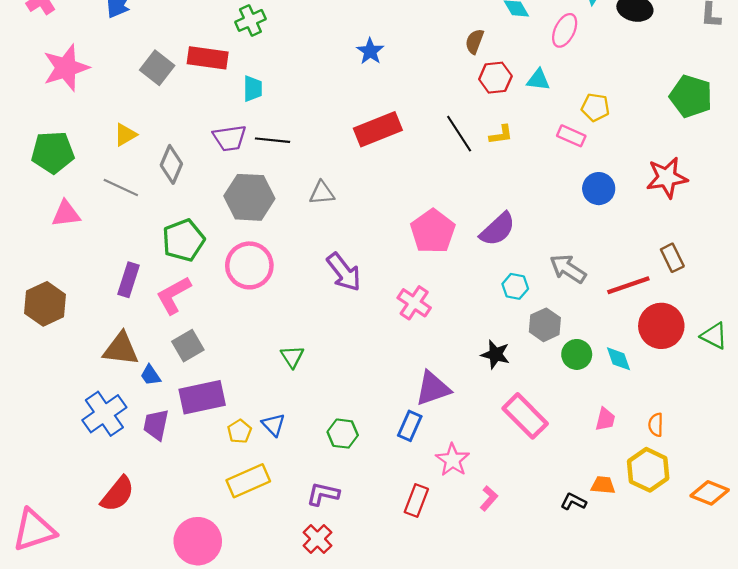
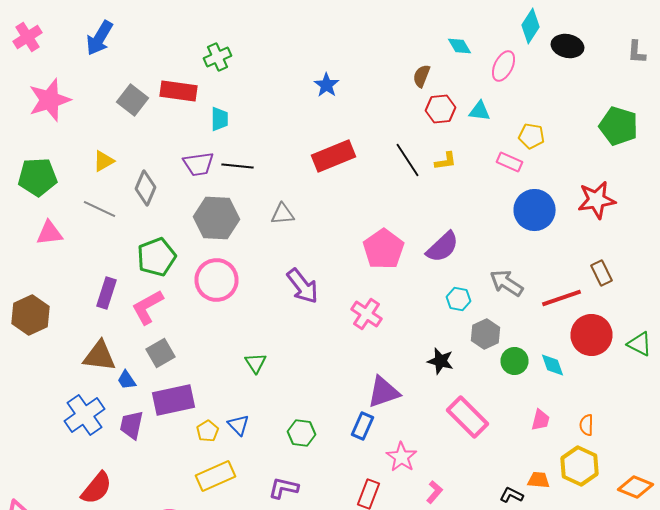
blue circle: (599, 189) -> (534, 210), size x1.4

